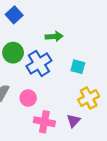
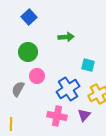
blue cross: (39, 63) -> (68, 89), moved
pink circle: (28, 98) -> (37, 76), moved

